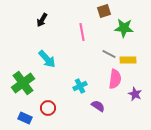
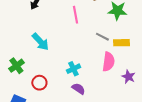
green cross: (23, 83) -> (16, 66), size x0.7
purple semicircle: (98, 106) -> (78, 89), moved
red circle: (48, 108) -> (39, 83), moved

